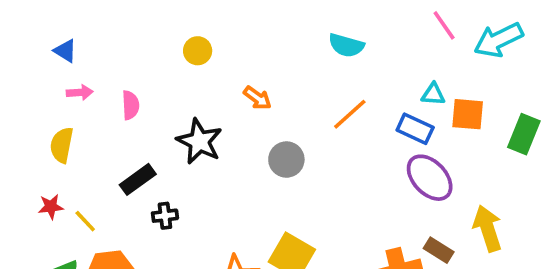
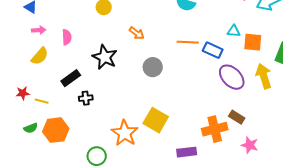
orange line: (350, 114) -> (188, 42), turned 45
blue rectangle: (415, 129) -> (213, 50), moved
yellow semicircle: (62, 145) -> (40, 56), moved, turned -150
yellow line: (85, 221) -> (42, 101), turned -32
yellow arrow: (488, 228) -> (264, 76), moved

